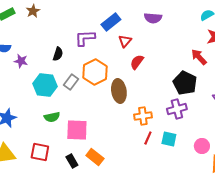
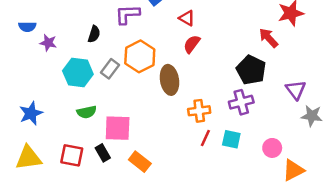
red triangle: (125, 41) -> (187, 18), moved, turned -40
black rectangle: (72, 161) -> (103, 153), moved

